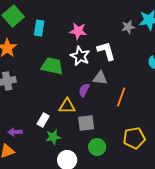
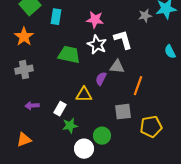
gray square: (86, 123) -> (123, 112), moved
purple arrow: (15, 132) -> (32, 106), moved
green circle: (97, 147) -> (102, 136), moved

